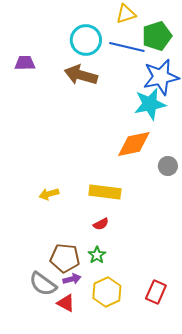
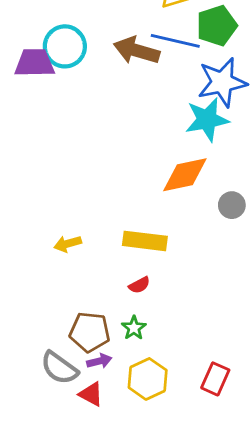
cyan circle: (86, 40) -> (65, 46), moved
purple trapezoid: (25, 63) -> (34, 63), size x1.4
brown arrow: (81, 75) -> (137, 51), moved

